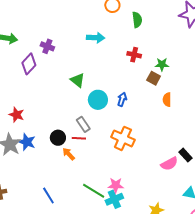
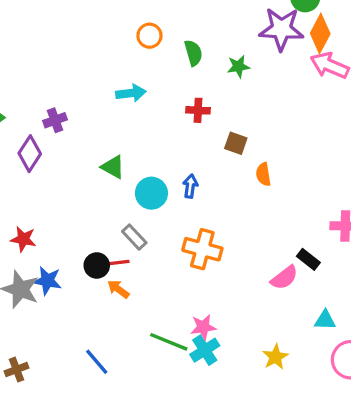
purple cross: (47, 46) -> (55, 120), turned -32
green star: (162, 64) -> (238, 67), moved
red line: (79, 138) -> (118, 263), moved

